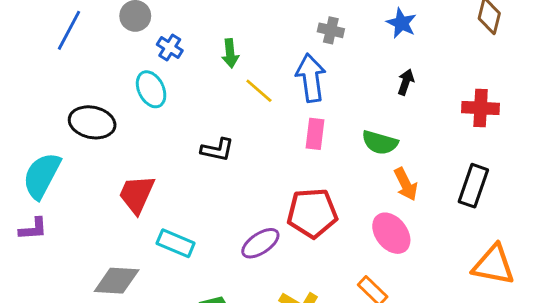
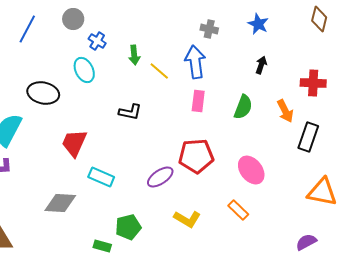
green arrow: (230, 53) -> (134, 55), moved
green semicircle: (380, 143) -> (243, 107), turned -85
orange arrow: (406, 184) -> (285, 111), moved

